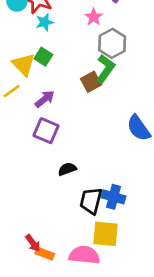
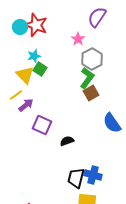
cyan star: (45, 22) -> (34, 56), moved
brown square: (91, 82) -> (91, 93), moved
purple arrow: (45, 99) -> (26, 105), moved
black semicircle: (67, 169) -> (67, 141), moved

